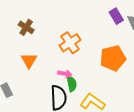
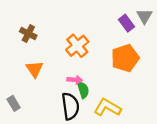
purple rectangle: (116, 16) -> (127, 23), moved

